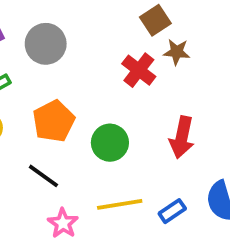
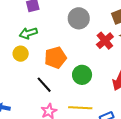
gray circle: (46, 44) -> (79, 18), moved

